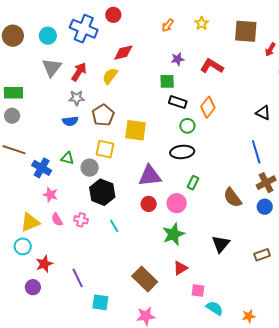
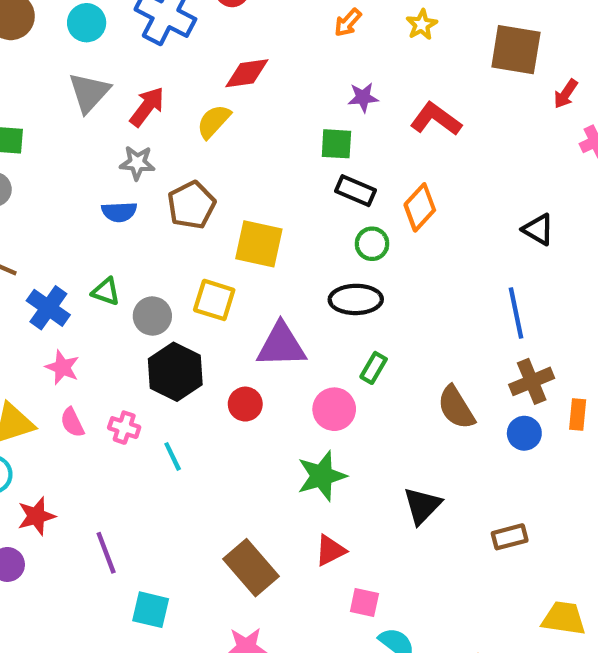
yellow square: (105, 149) -> (214, 300), moved
red circle: (149, 204) -> (245, 404), moved
cyan line: (114, 226) -> (173, 456), moved

